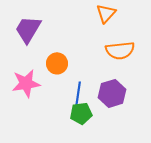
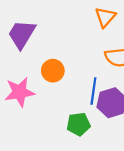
blue line: (78, 94) -> (93, 91), moved

